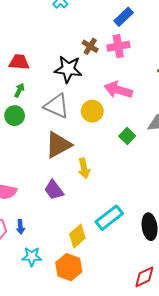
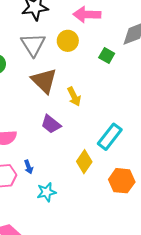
gray triangle: (57, 106) -> (33, 45), turned 48
brown triangle: (58, 145) -> (44, 81), turned -32
orange hexagon: (69, 267) -> (122, 181), moved

